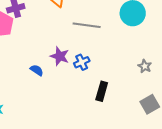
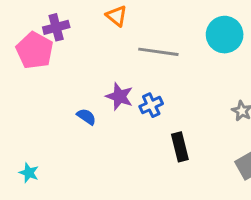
black rectangle: (102, 91) -> (180, 147), turned -30

